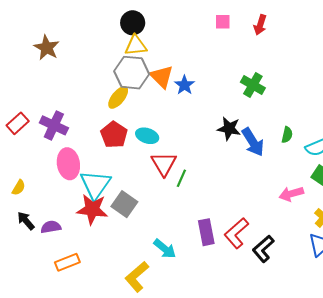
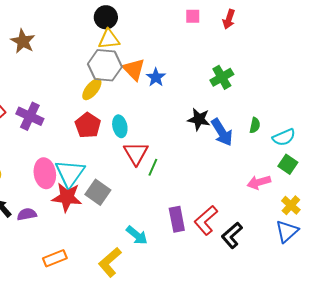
green cross: (253, 85) -> (222, 77), turned 30
cyan ellipse: (147, 136) -> (120, 126), turned 60
pink ellipse: (68, 164) -> (45, 173), moved
orange rectangle: (67, 262) -> (55, 258), moved

